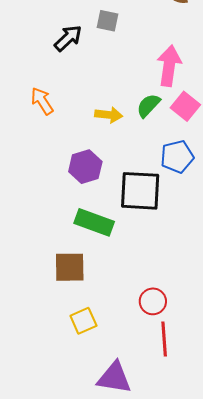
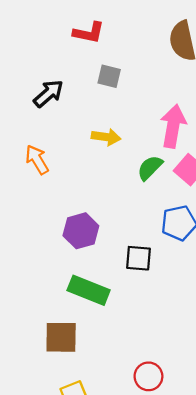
black arrow: (68, 38) -> (48, 94), moved
yellow arrow: (109, 115) -> (106, 137), moved
black square: (140, 191) -> (138, 258), size x0.6

